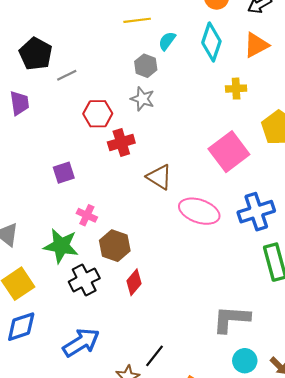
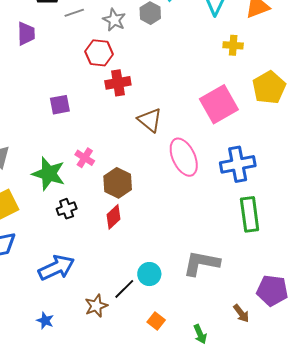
gray star: (142, 99) -> (114, 20), moved
pink ellipse: (199, 211) -> (184, 157), turned 39
pink cross: (87, 215) -> (85, 158), moved
brown hexagon: (115, 246) -> (118, 183), moved
black cross: (84, 280) -> (67, 209), size x0.7
cyan circle: (245, 361) -> (149, 274), moved

